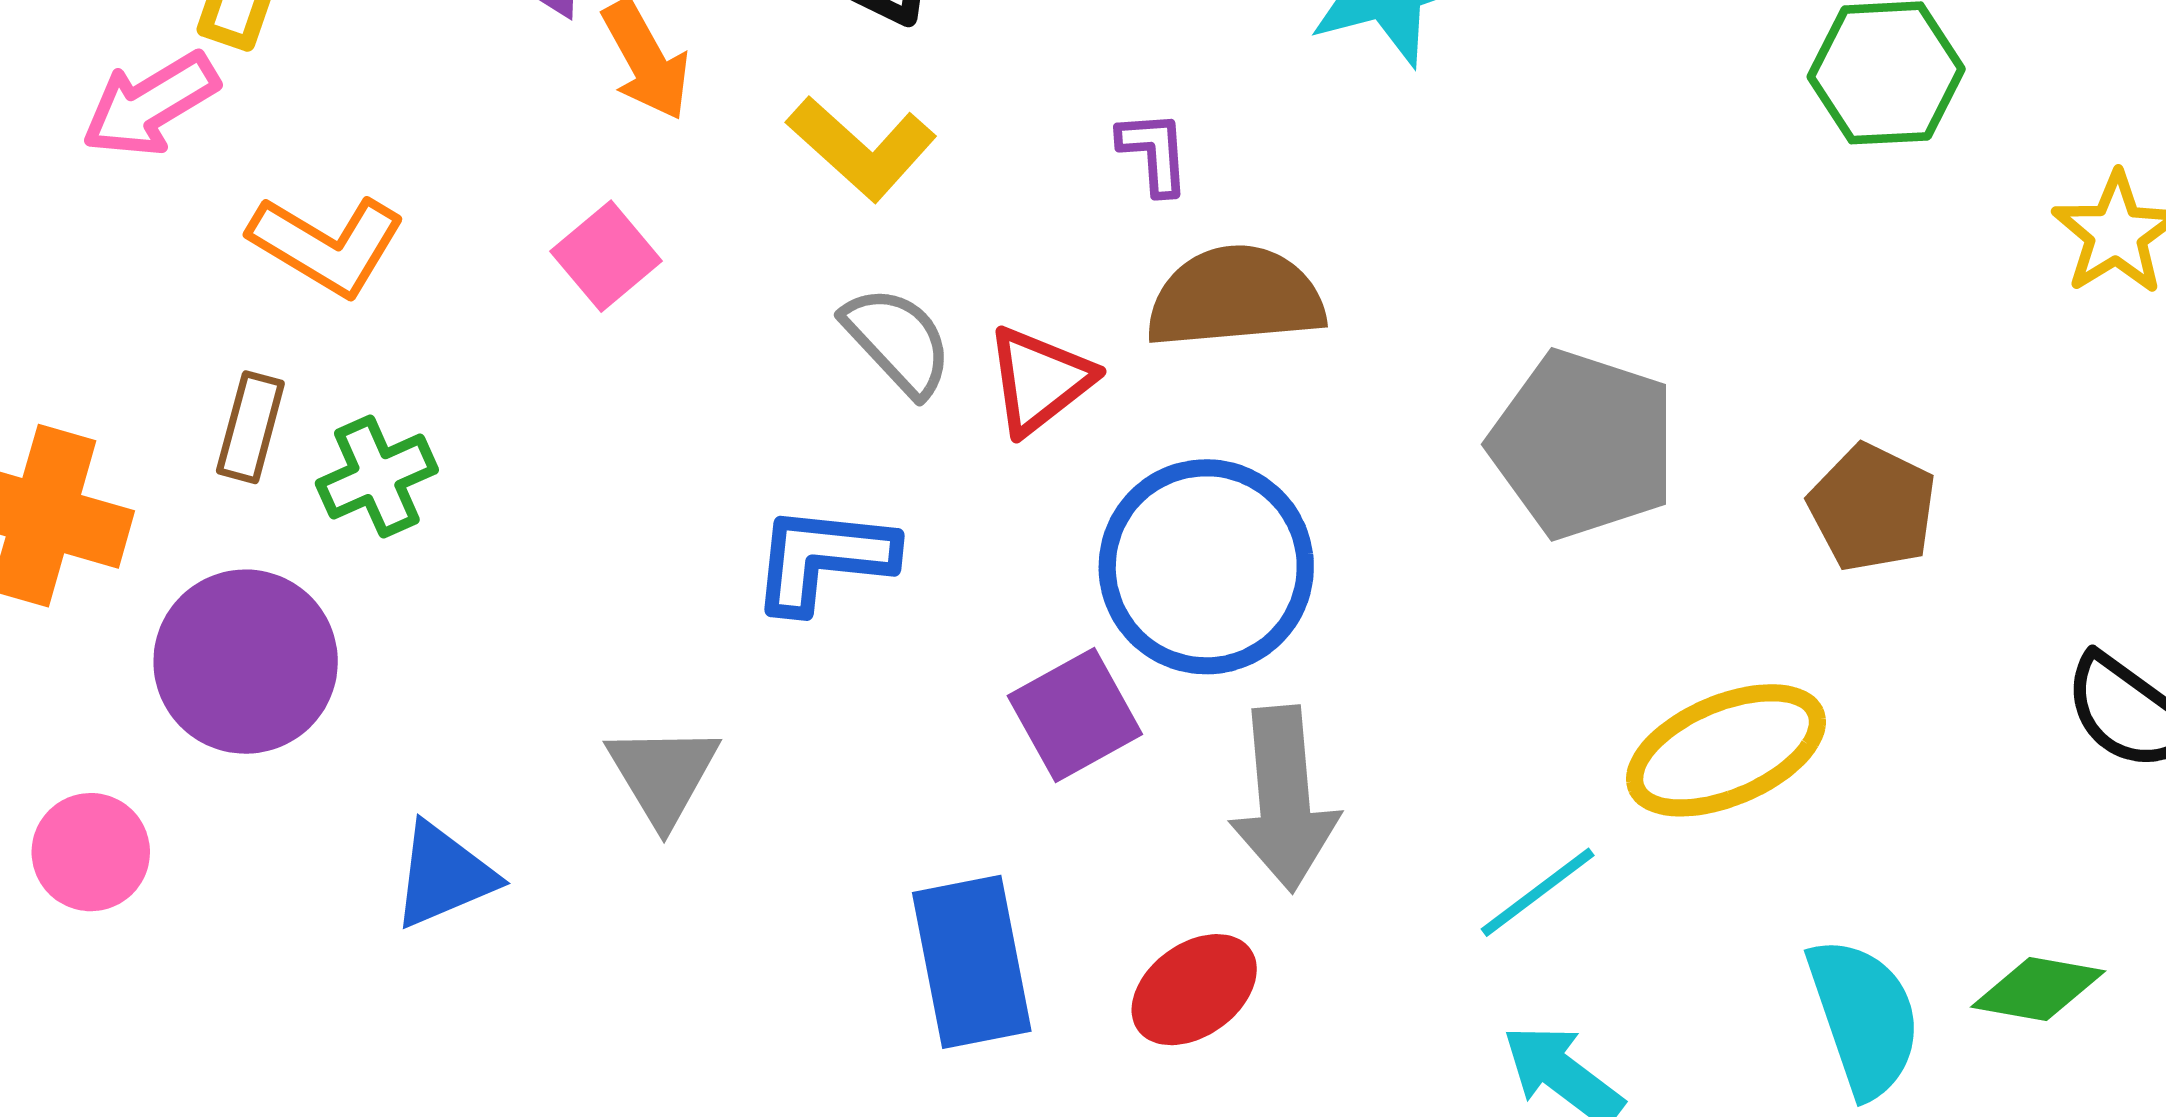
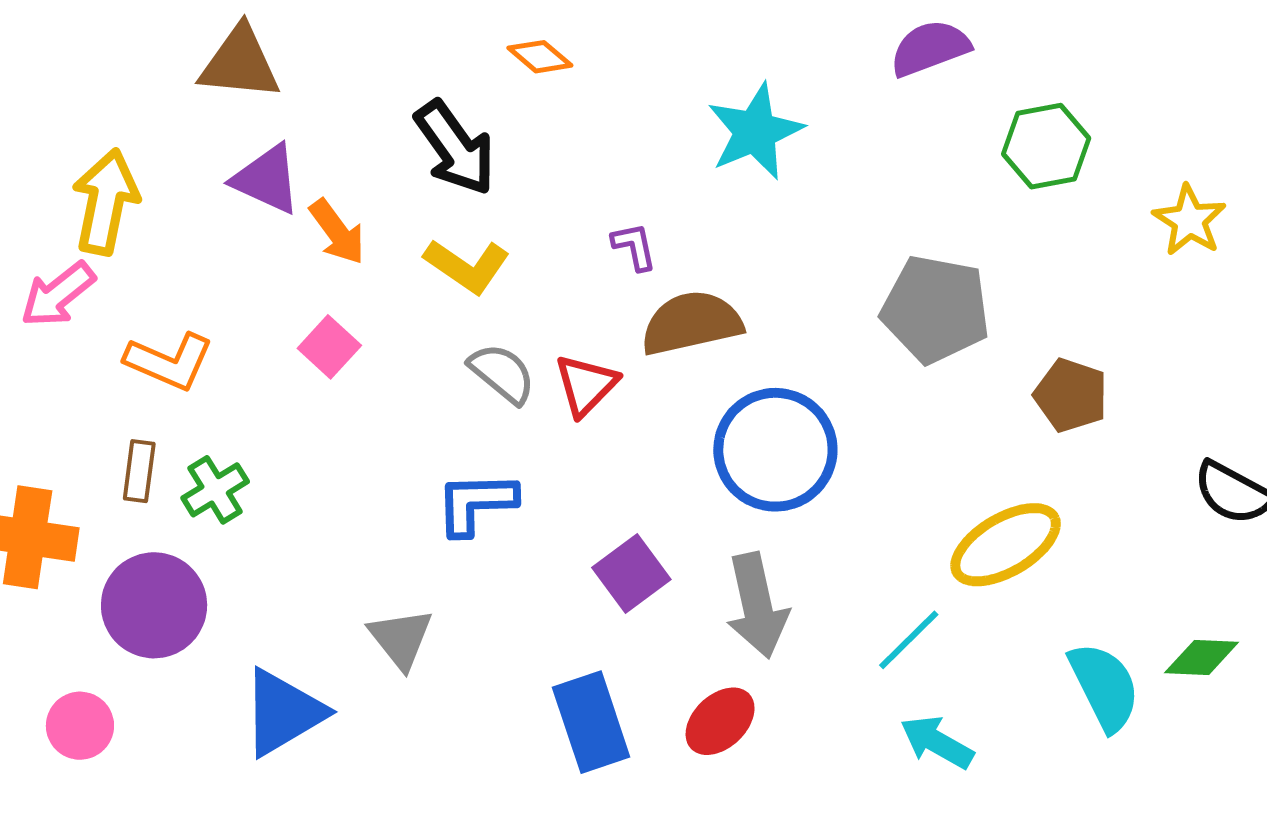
gray pentagon: (1583, 444) -> (936, 309), moved
blue circle: (1206, 567) -> (775, 450), moved
blue triangle: (444, 875) -> (283, 712), size x1.4

